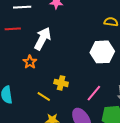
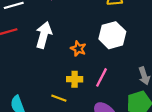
orange star: (30, 62) -> (78, 49), moved
pink line: (94, 93) -> (102, 77), moved

